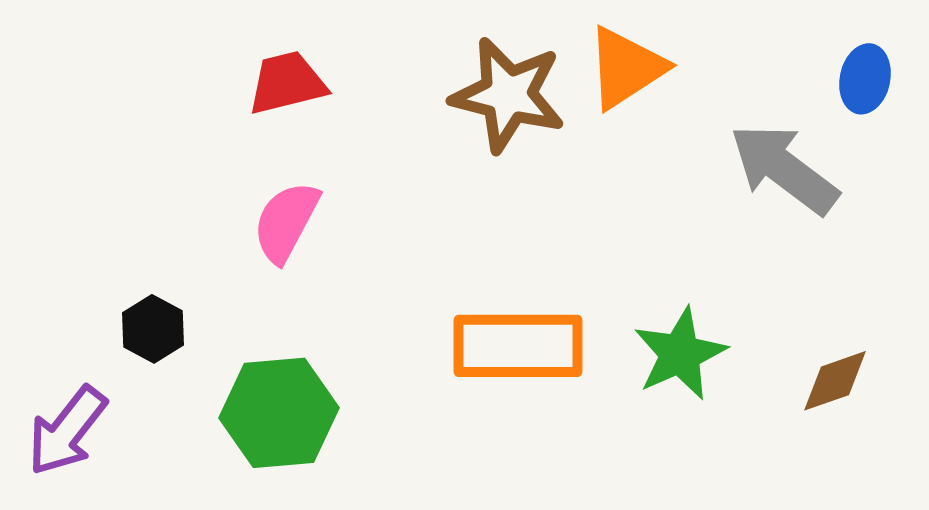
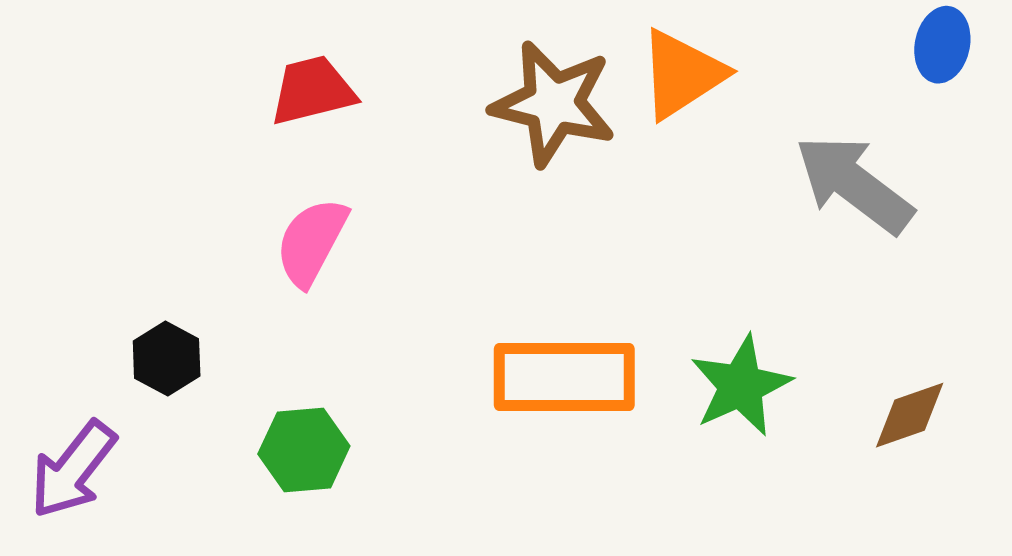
blue ellipse: (865, 79) -> (942, 45), moved
green hexagon: (279, 413) -> (304, 450), size x0.7

